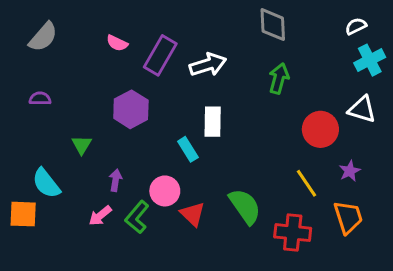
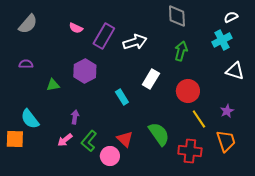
cyan cross: (370, 60) -> (222, 40), moved
white rectangle: (213, 122) -> (151, 79), moved, turned 30
red circle: (320, 129) -> (188, 91), moved
green triangle: (82, 145) -> (53, 85), moved, turned 48
pink circle: (165, 191) -> (110, 156), moved

